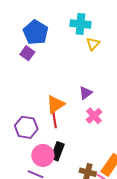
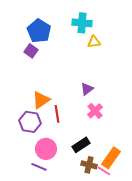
yellow triangle: (93, 44) -> (94, 42), turned 40
orange triangle: (55, 104) -> (41, 100), moved
black rectangle: (58, 151) -> (81, 145), moved, turned 36

